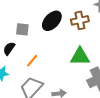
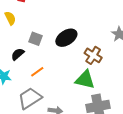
brown cross: (80, 20) -> (93, 55), moved, turned 30

